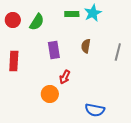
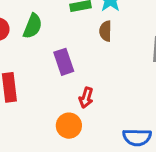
brown semicircle: (86, 46) -> (105, 31), moved

